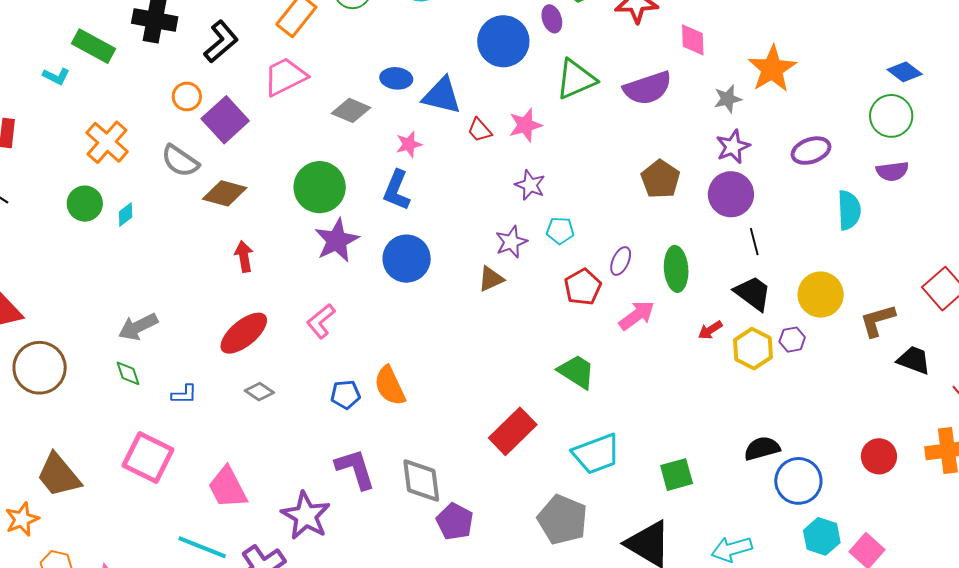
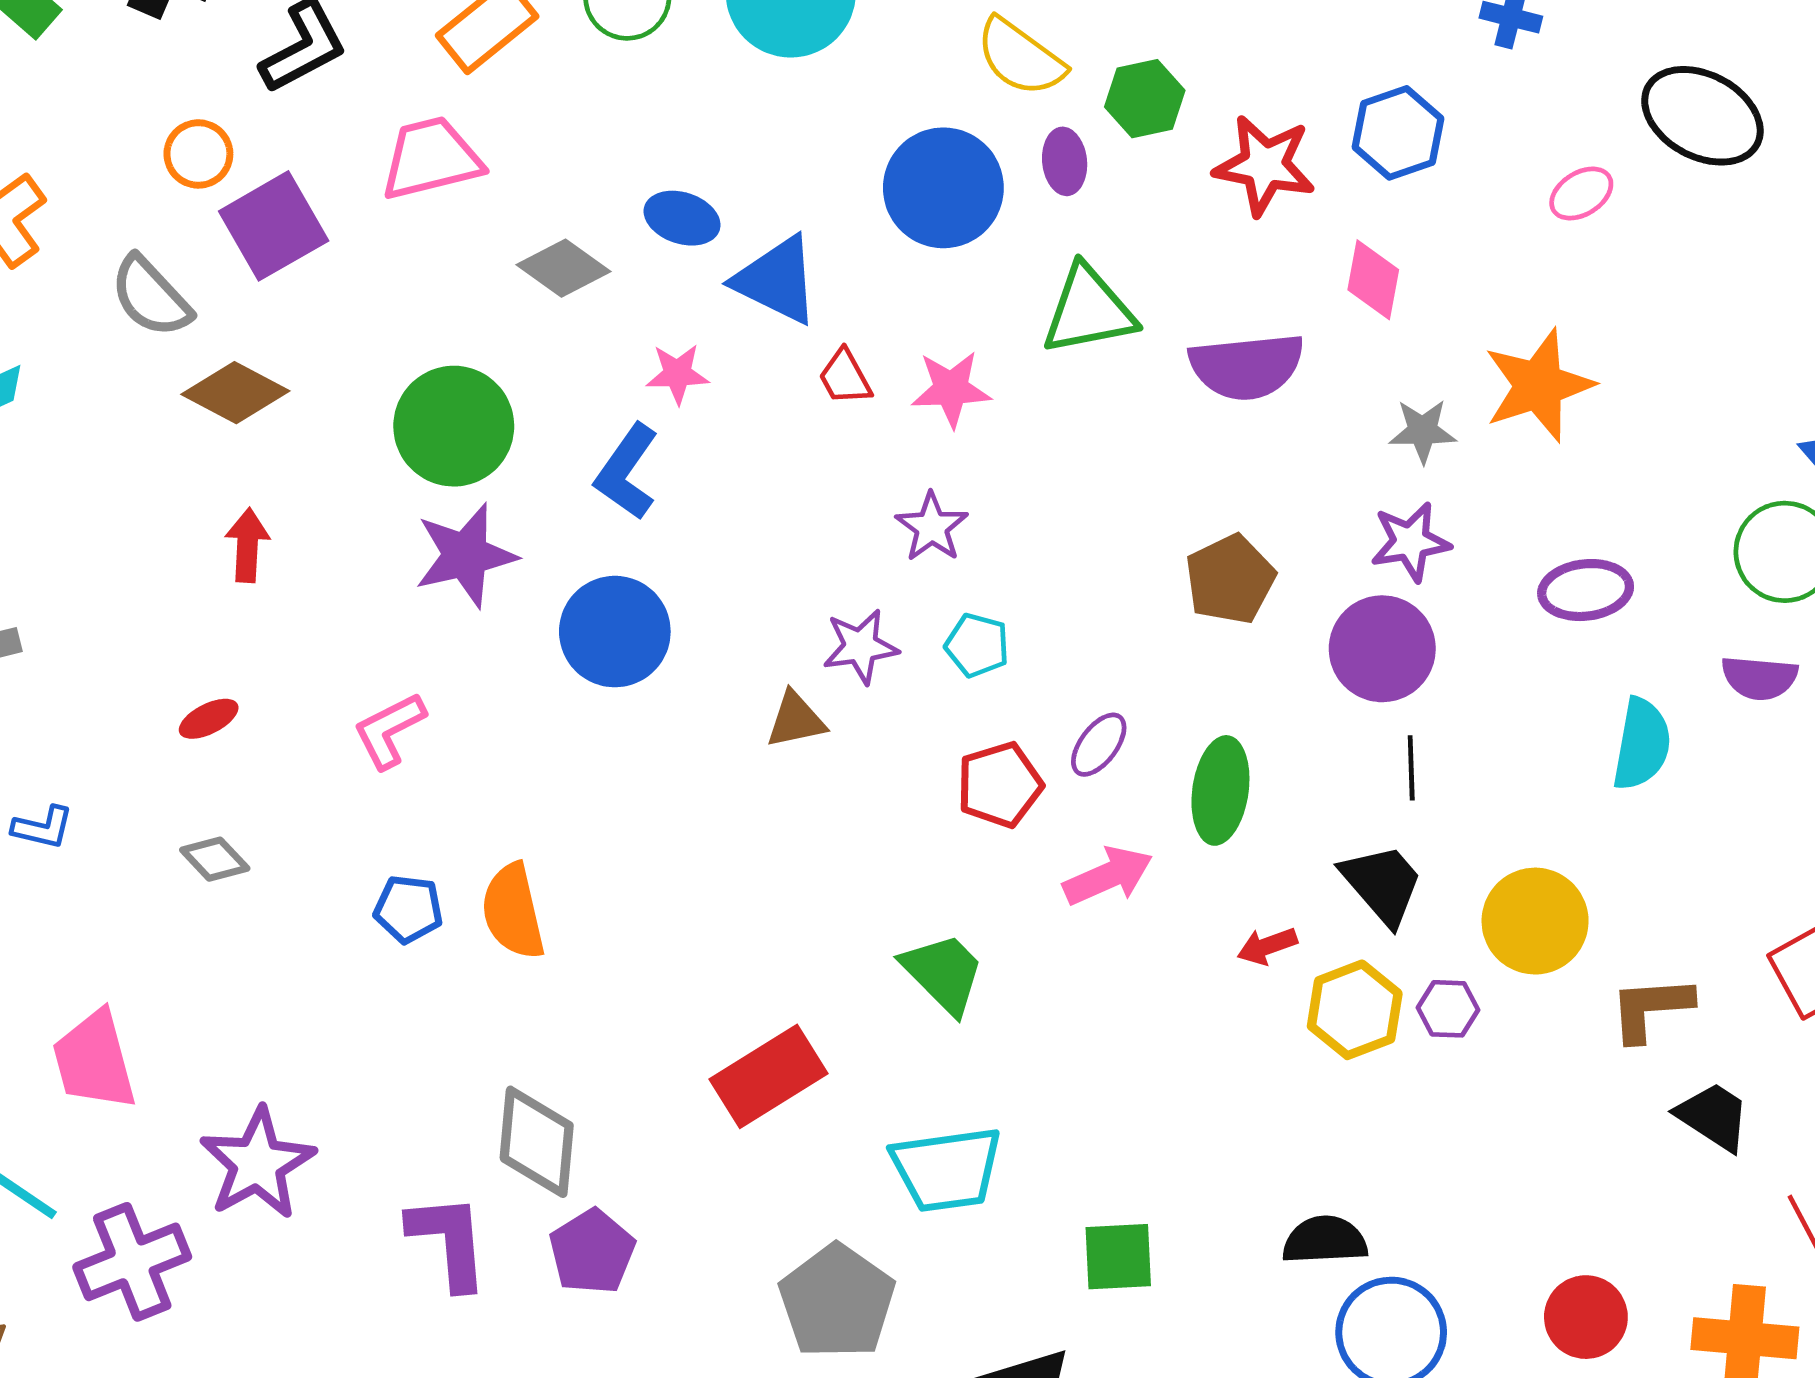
red ellipse: (244, 333) -> (209, 719), size x0.5
purple L-shape: (355, 469) -> (449, 1241), moved

